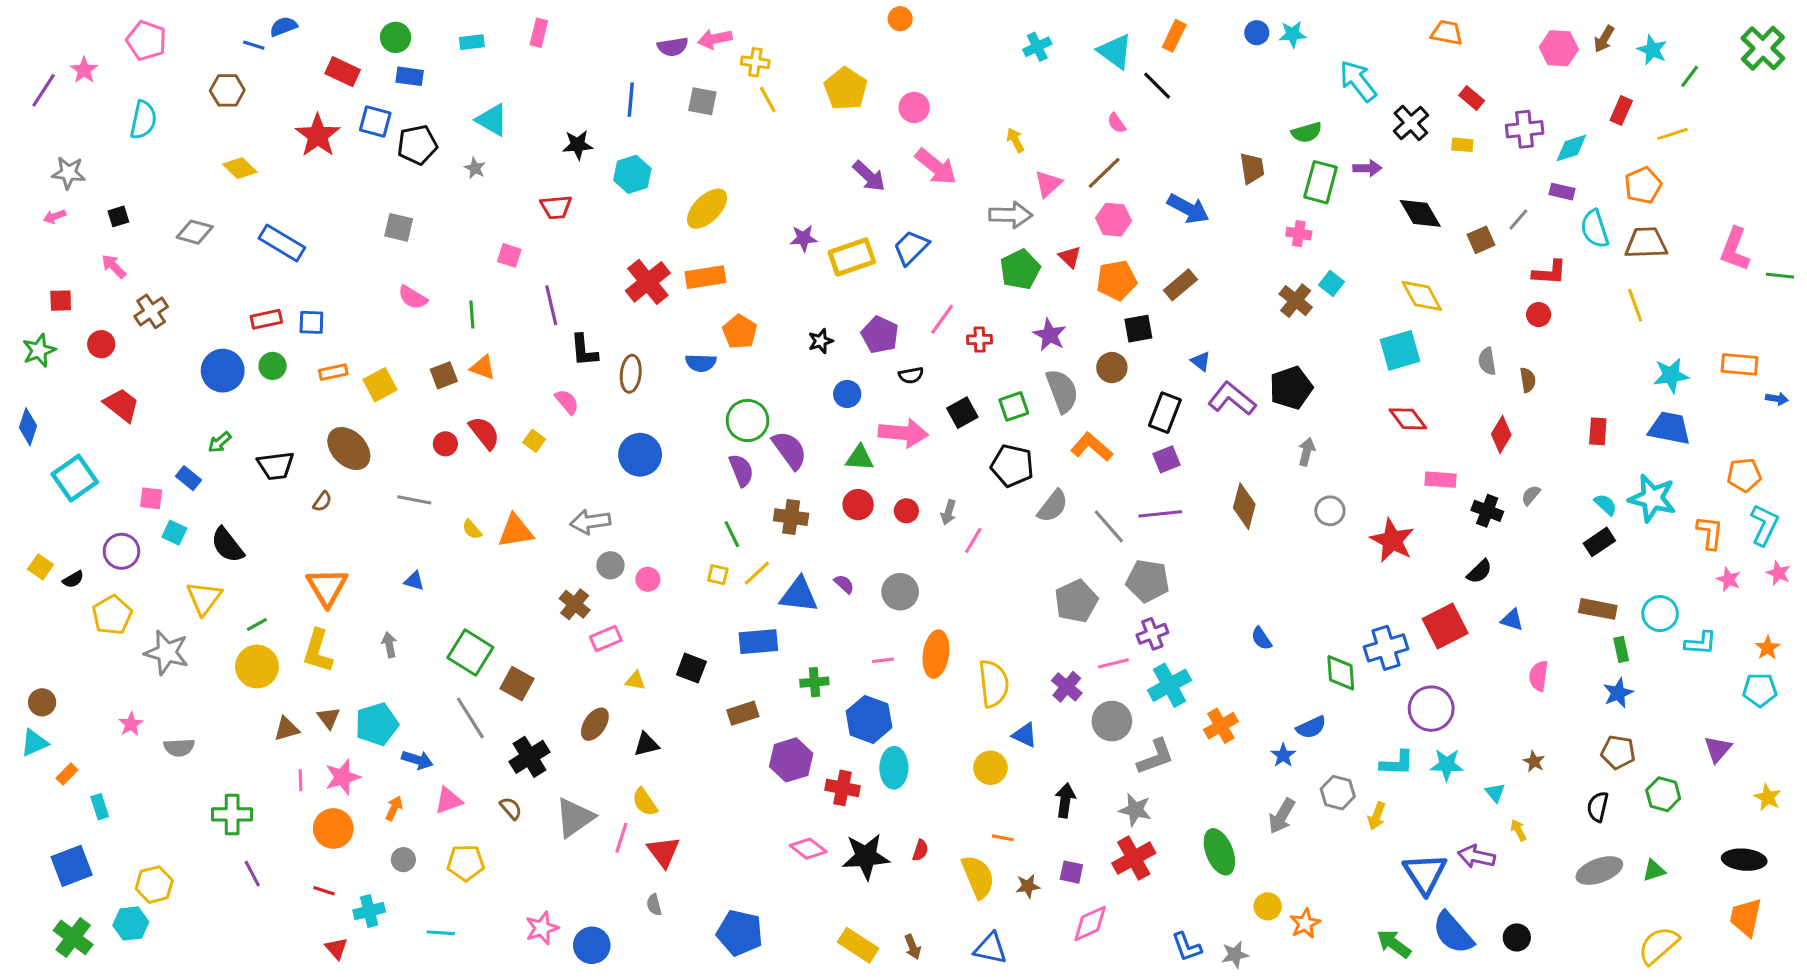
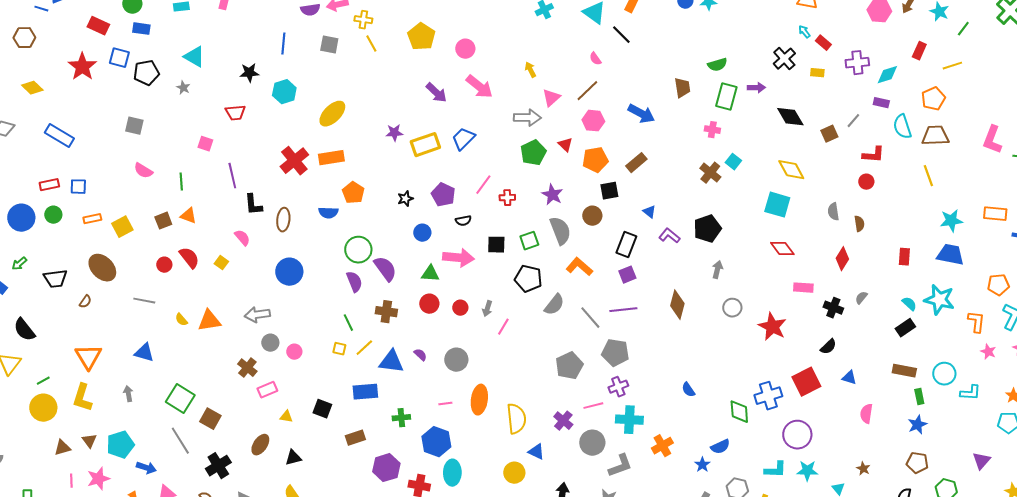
cyan arrow: (1358, 81) -> (804, 32), moved, size x0.5
cyan square: (1400, 350) -> (777, 205), turned 32
purple L-shape: (1232, 399) -> (669, 236), size x0.7
black square: (962, 413) -> (496, 245), turned 30
blue triangle: (414, 581) -> (144, 353), size x1.5
cyan cross: (1170, 685) -> (629, 420), turned 32

